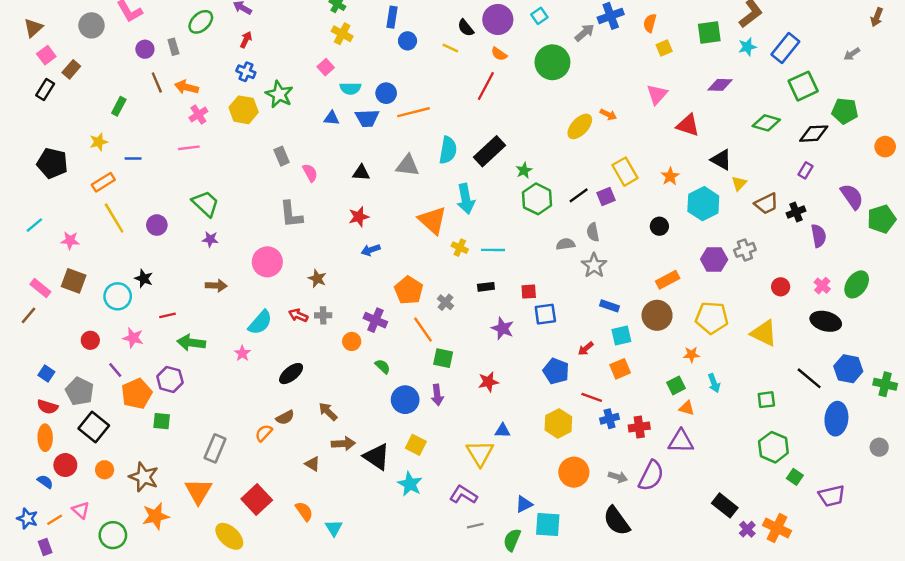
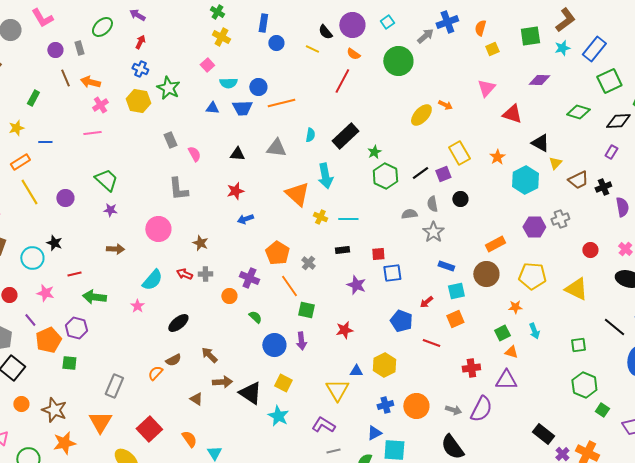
cyan semicircle: (448, 150) -> (310, 135), size x0.6
black circle: (659, 226) -> (460, 199), moved
blue cross: (609, 419) -> (385, 405), moved
yellow hexagon: (558, 423) -> (384, 365), moved

